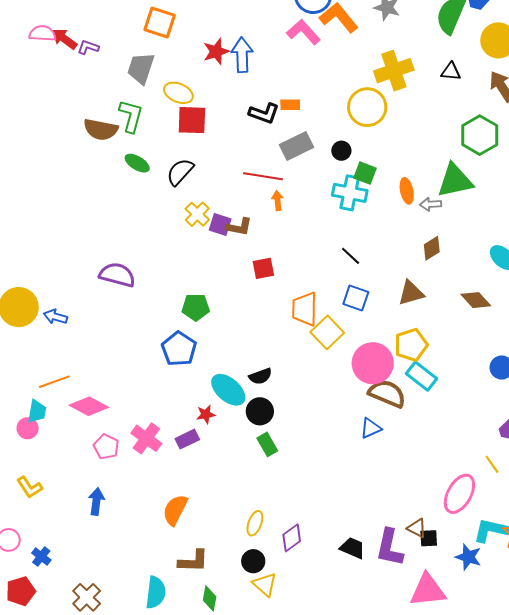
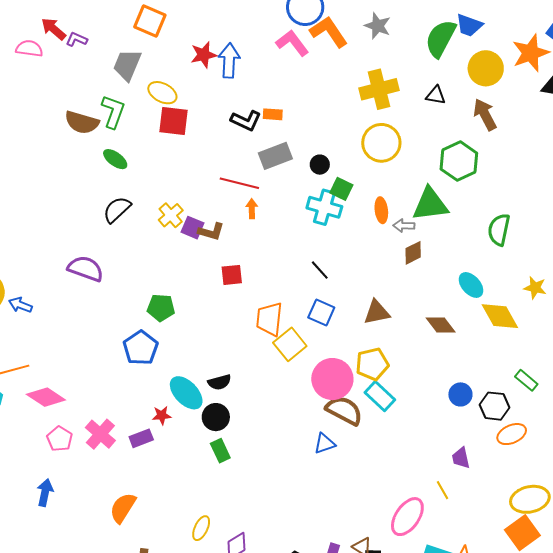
pink semicircle: (42, 33) -> (29, 49), moved
yellow circle: (367, 107) -> (381, 143), moved
black semicircle: (180, 172) -> (117, 210), moved
brown diamond: (432, 248) -> (413, 253), moved

